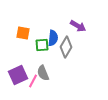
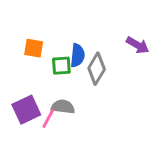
purple arrow: (78, 26) -> (138, 45), moved
gray semicircle: (43, 73) -> (63, 107), turned 119

